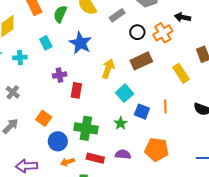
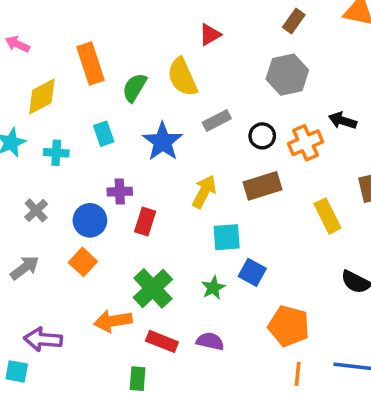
gray rectangle: (117, 15) -> (217, 120), moved
cyan square: (125, 93) -> (227, 237), turned 30
orange line: (165, 106) -> (298, 374), moved
green cross: (86, 128) -> (153, 288), turned 30
blue circle: (58, 141) -> (90, 220), moved
orange pentagon: (157, 150) -> (289, 326), moved
orange arrow: (67, 162) -> (113, 321), moved, size x1.5

